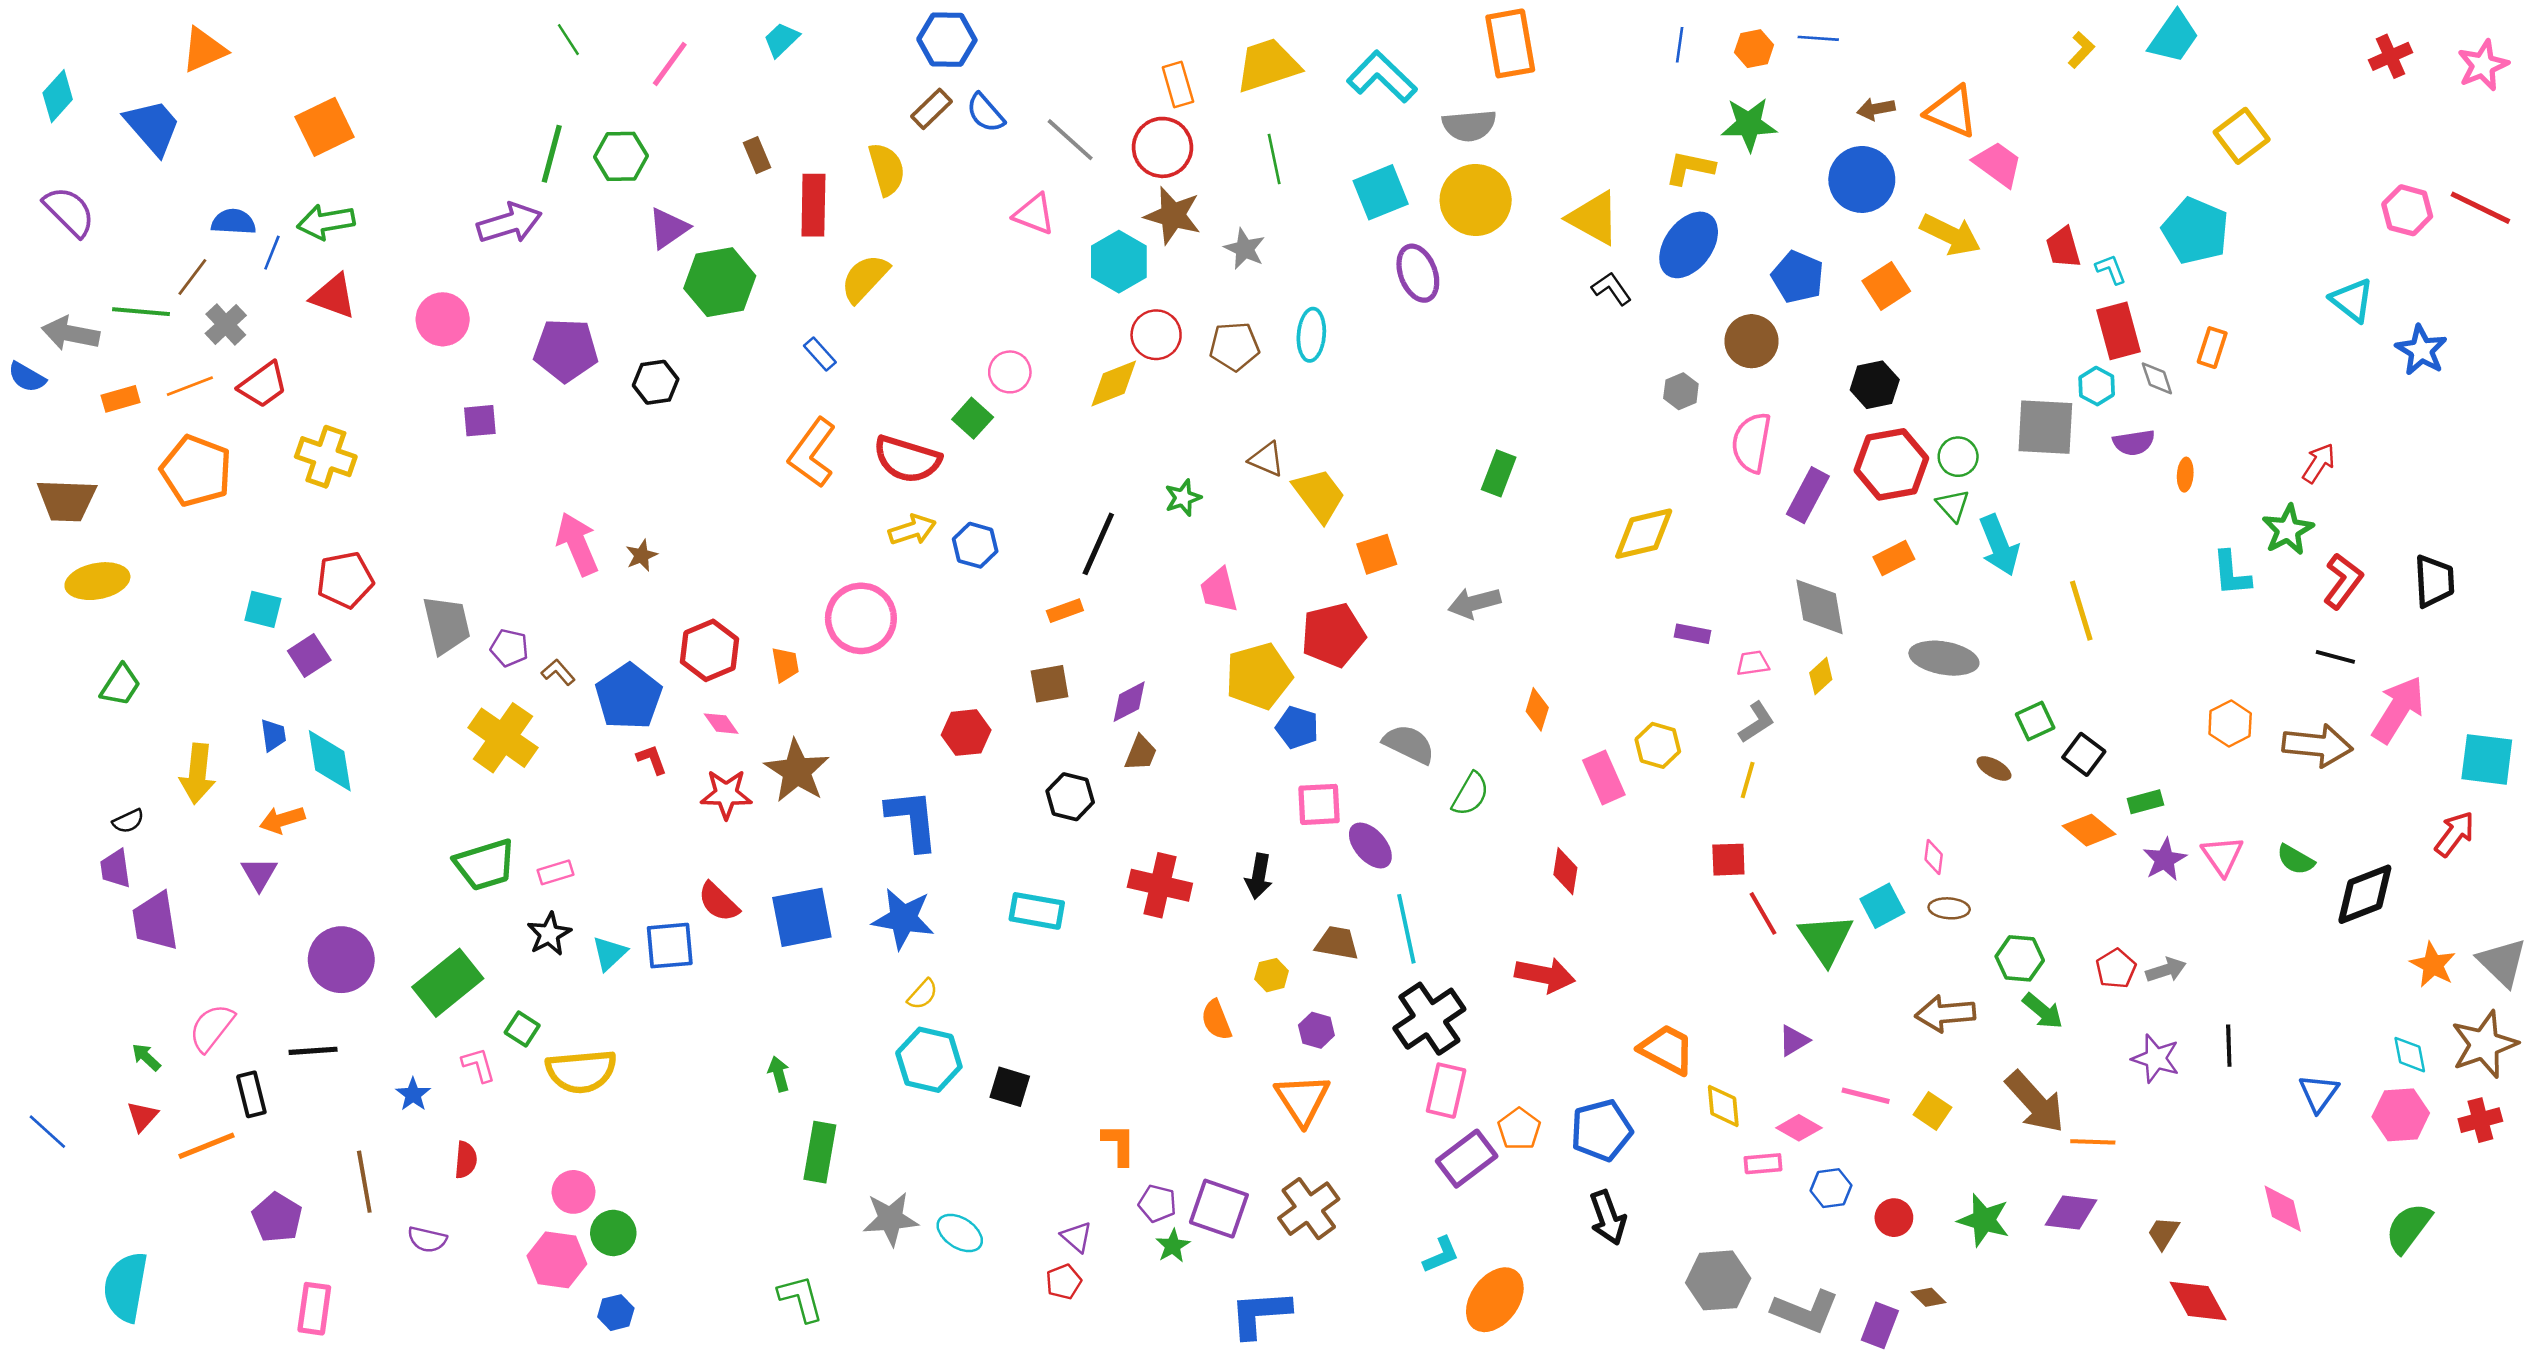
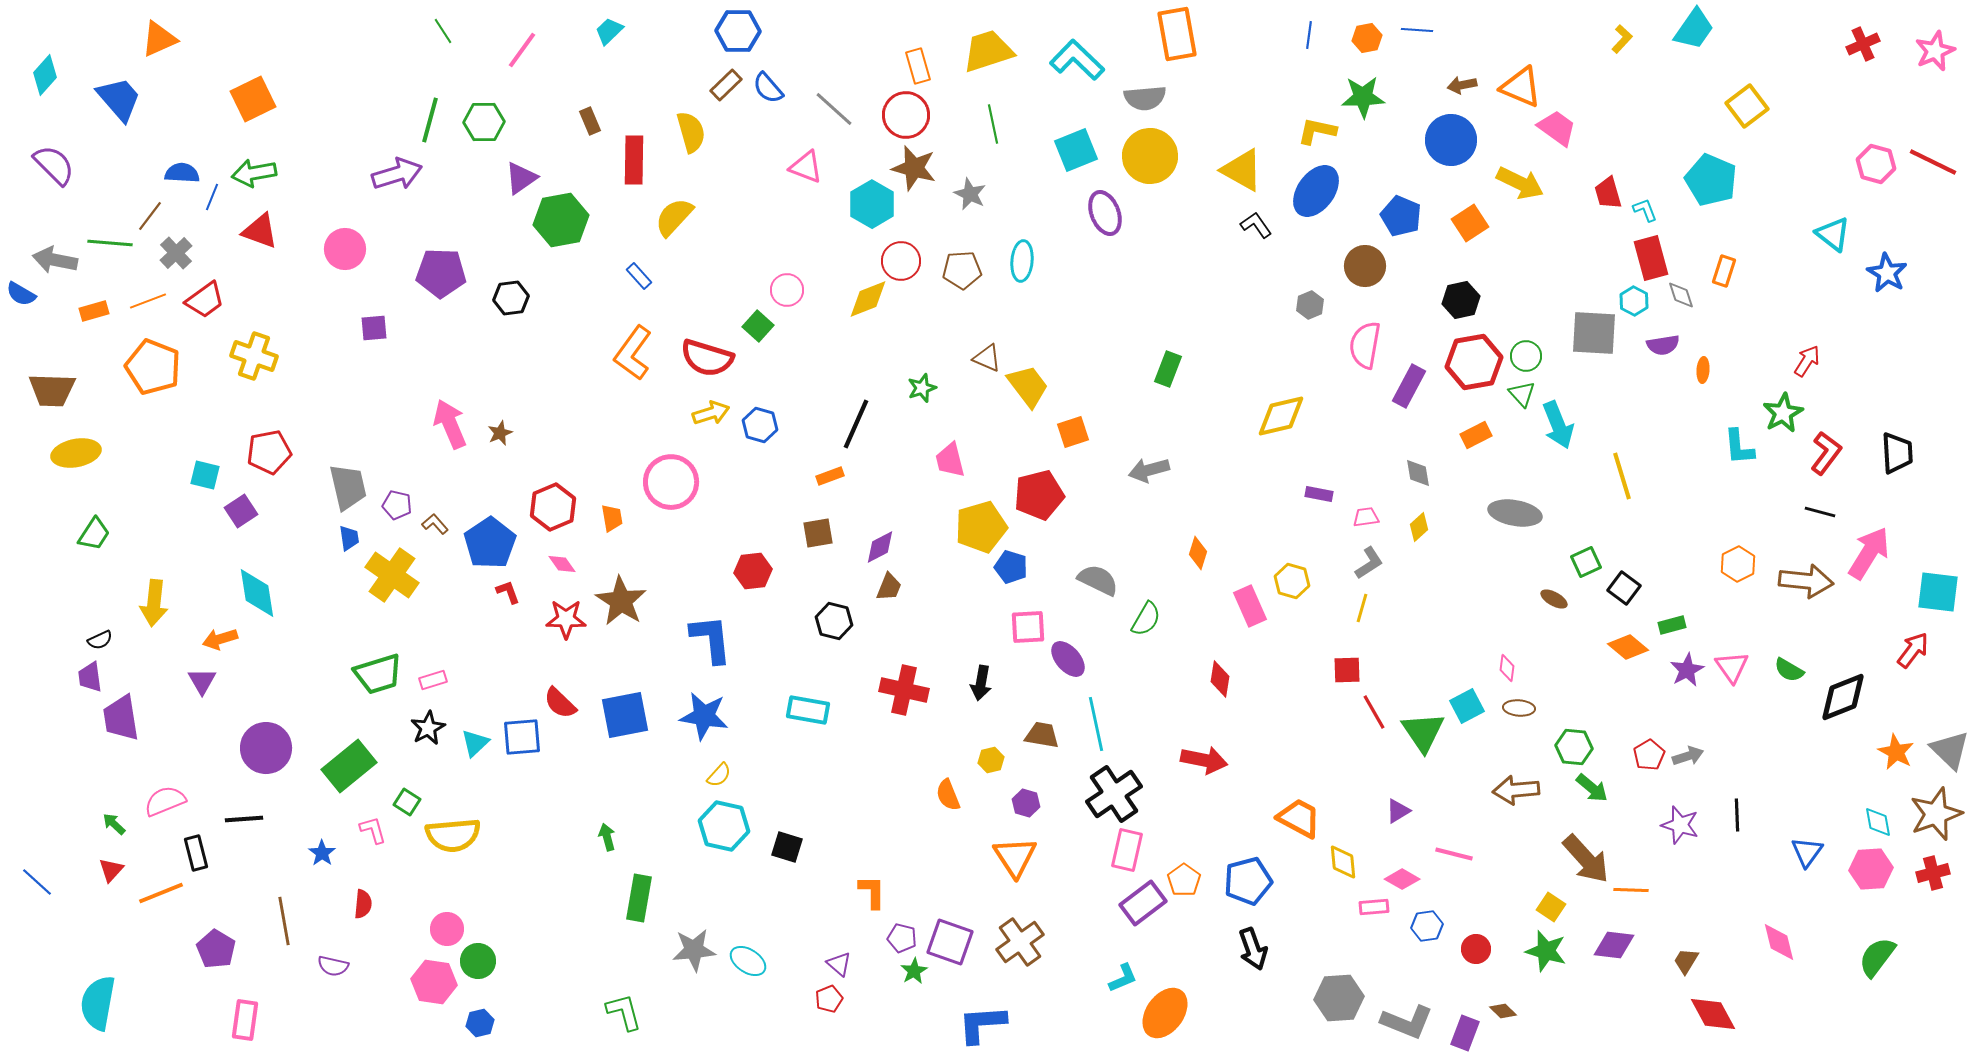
gray diamond: (1819, 607) -> (1418, 473), size x0.6
blue trapezoid: (273, 735) -> (349, 538), moved
pink semicircle: (212, 1028) -> (165, 801), turned 30
yellow square: (1932, 1111) -> (1551, 907), moved

